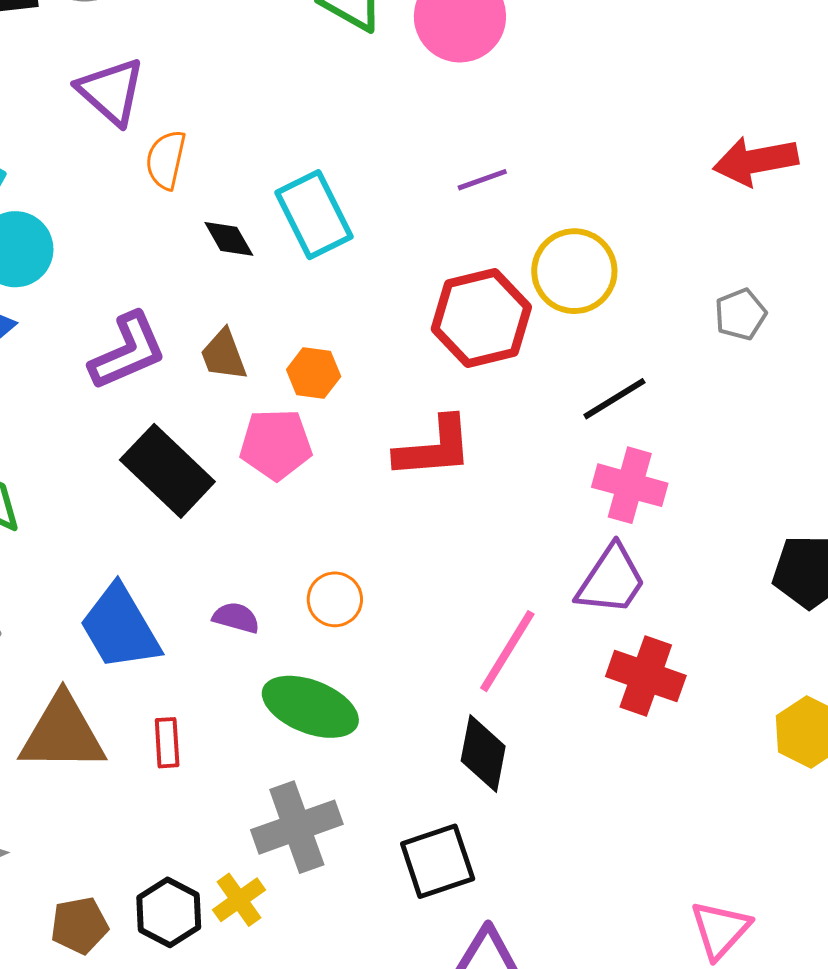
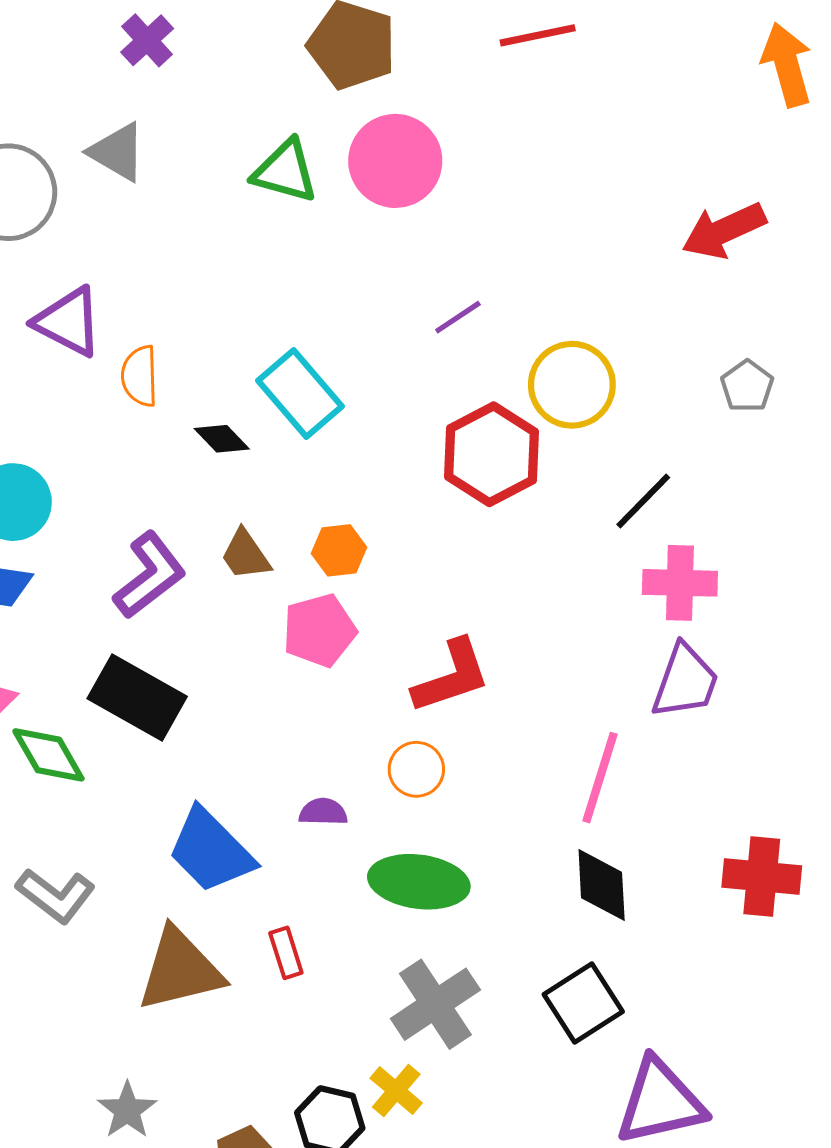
red L-shape: (434, 448) -> (451, 676), moved
black rectangle: (167, 471) -> (137, 697), moved
red cross: (646, 676) -> (762, 877), moved

